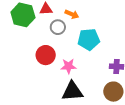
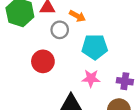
pink star: (69, 66) -> (91, 78), moved

